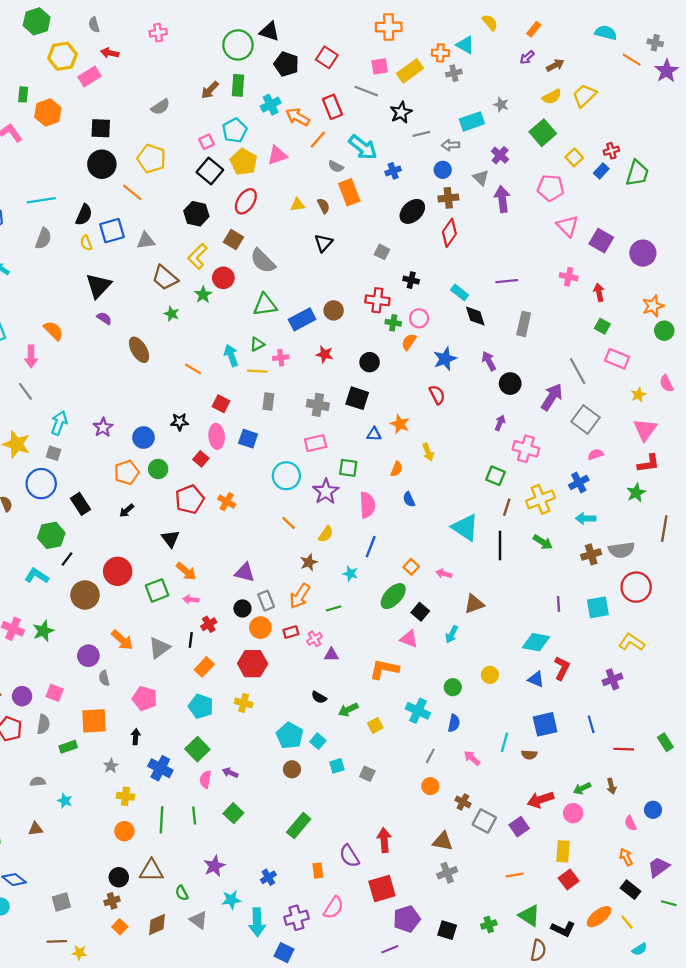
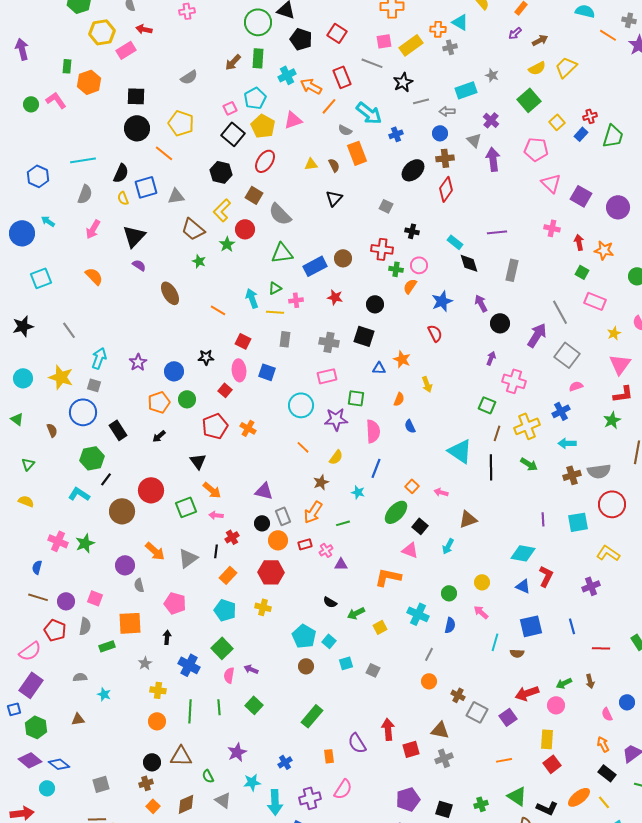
orange star: (653, 306) -> (604, 250), moved, turned 30
pink arrow: (31, 357) -> (93, 229), moved, turned 30
purple star: (326, 491) -> (336, 419), turned 30
pink arrow: (472, 758) -> (481, 612), moved
red square: (382, 889) -> (411, 749), moved, size x0.7

